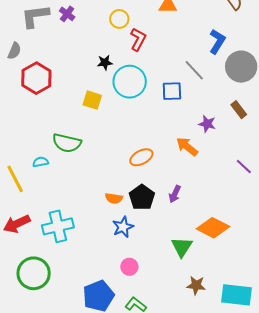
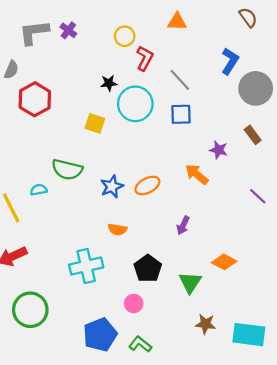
gray line: (194, 70) -> (180, 80), moved
black pentagon: (142, 197) -> (148, 269), moved
cyan cross: (58, 226) -> (86, 266), moved
blue star: (123, 227) -> (112, 187), moved
orange diamond: (213, 228) -> (224, 262), size x0.7

